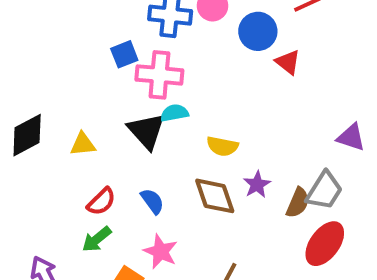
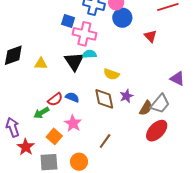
blue circle: (258, 31) -> (122, 18), moved
blue square: (124, 54) -> (68, 21), turned 32
blue semicircle: (152, 201) -> (72, 97), turned -40
red semicircle: (101, 202) -> (55, 99), moved

